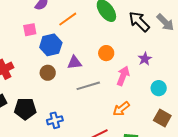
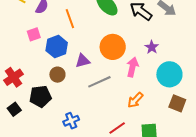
orange line: (68, 19) -> (70, 19), turned -66
orange circle: (106, 53) -> (113, 47), size x1.6
cyan circle: (159, 88) -> (169, 74), size x1.6
black pentagon: (25, 109) -> (40, 96), moved

